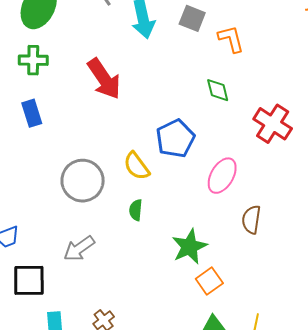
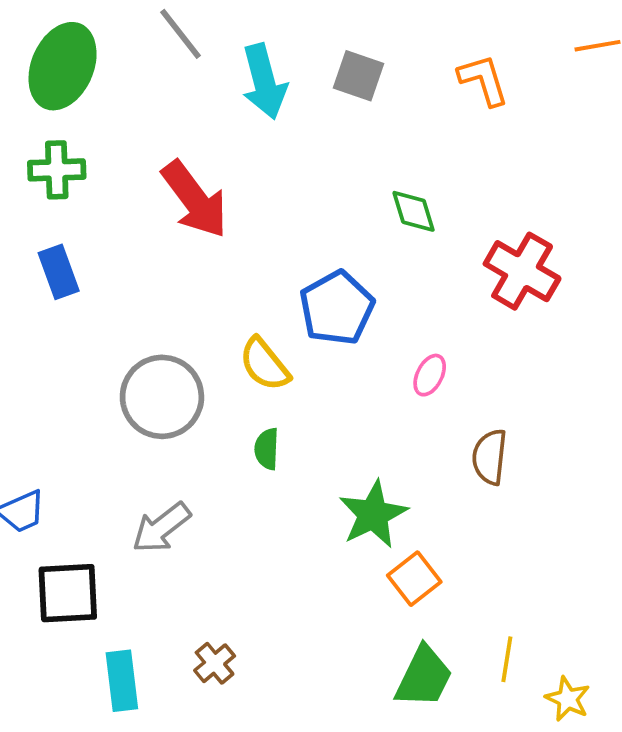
orange L-shape: (231, 39) -> (483, 80), moved
pink ellipse: (222, 176) -> (430, 375), size x0.6

